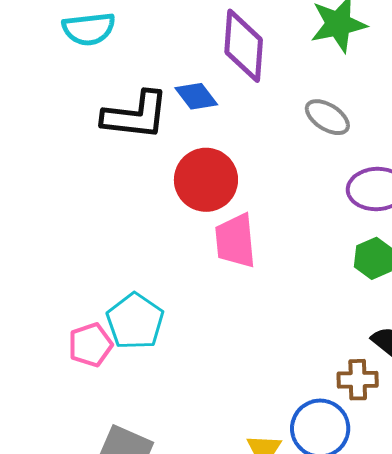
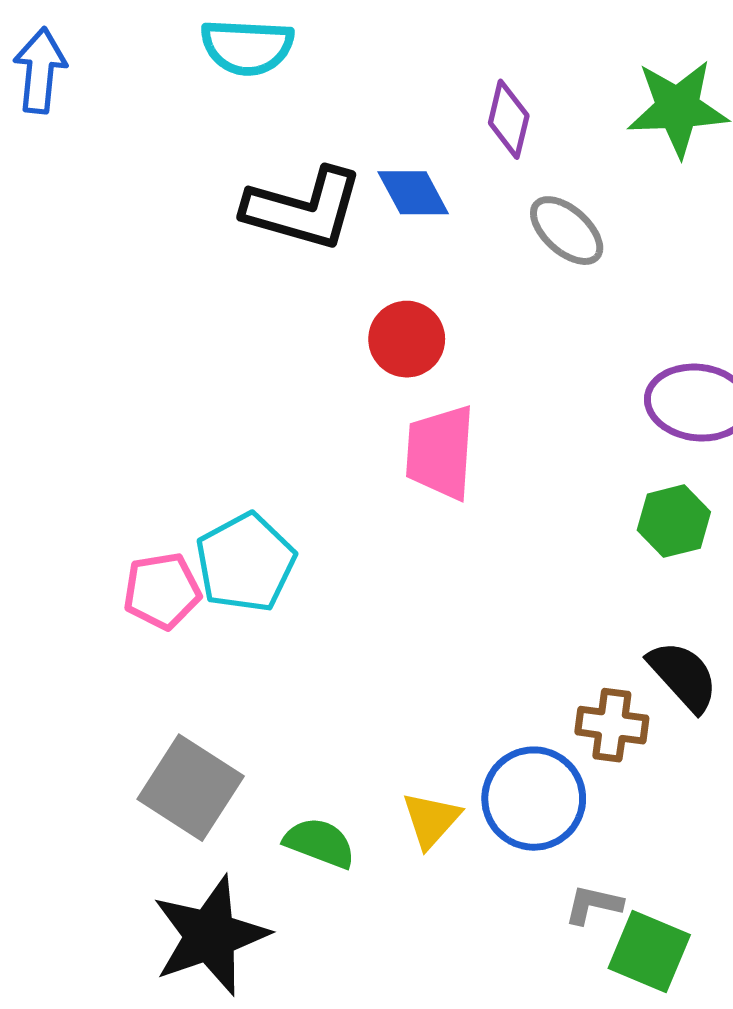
purple diamond: (244, 46) -> (509, 119), size x0.6
gray ellipse: (327, 117) -> (567, 231), moved
red circle: (206, 180) -> (407, 339), size x0.7

